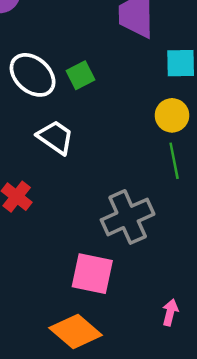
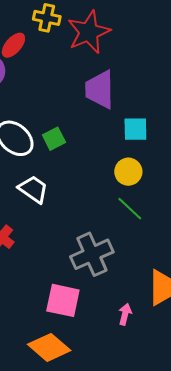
green line: (174, 161) -> (130, 209), turned -36
pink arrow: (170, 312) -> (125, 314), moved

